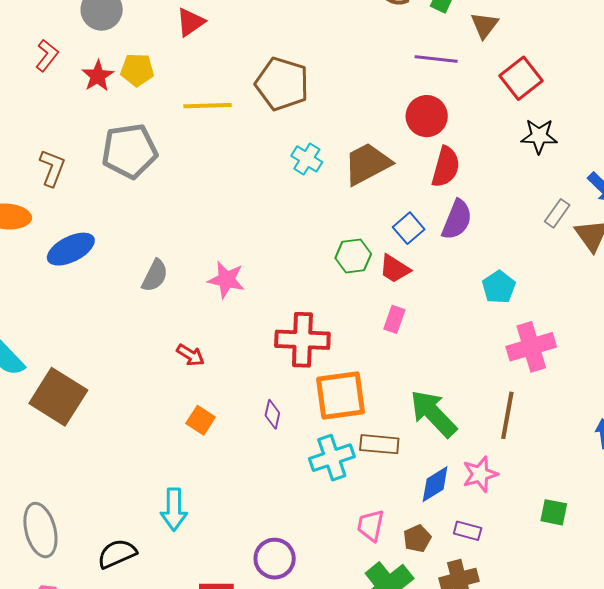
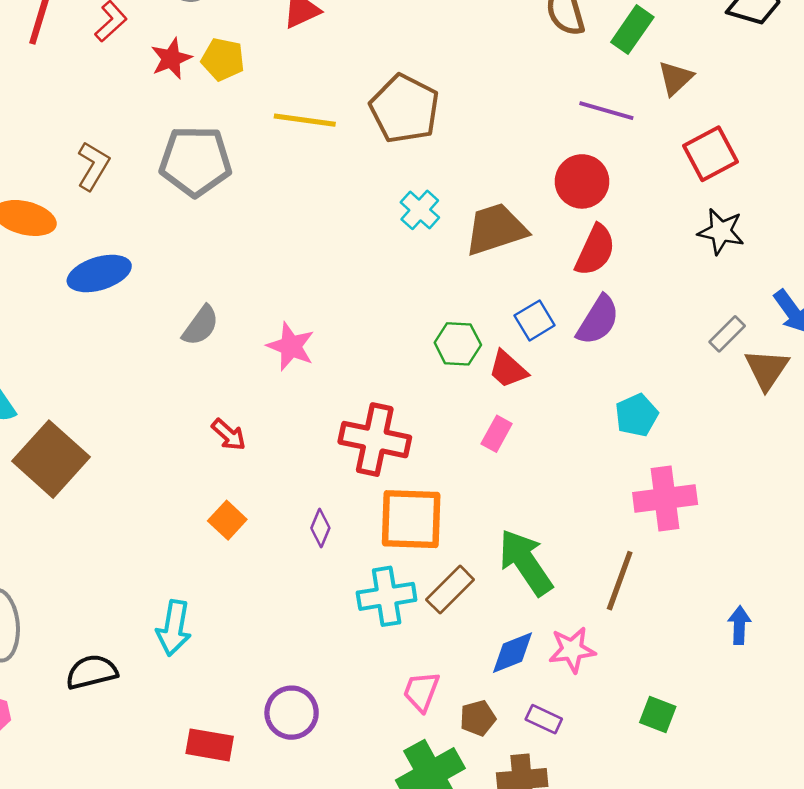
brown rectangle: (379, 444) -> (450, 590), turned -60

